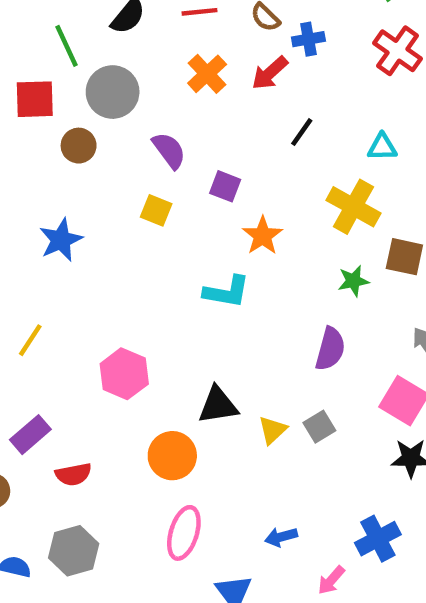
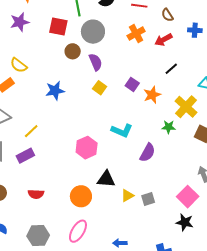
blue cross: (308, 39) -> (195, 30), moved
purple semicircle: (169, 150) -> (96, 62), moved
orange star: (263, 236) -> (152, 95), moved
green star: (353, 281) -> (169, 127), moved
purple semicircle: (330, 349) -> (147, 153), moved
pink hexagon: (124, 374) -> (87, 148), moved
purple rectangle: (30, 435) -> (25, 156), moved
gray hexagon: (74, 551) -> (38, 236), moved

